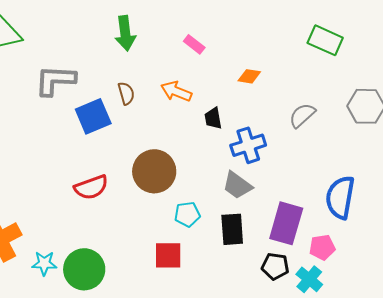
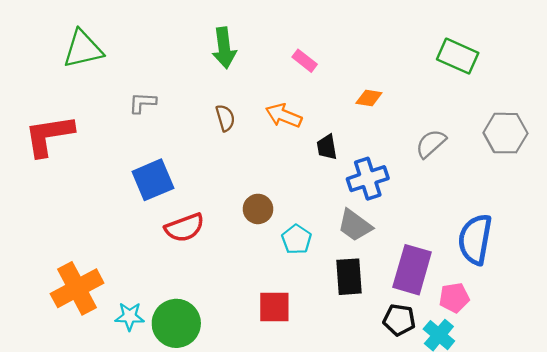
gray L-shape: (55, 80) -> (142, 103), size x0.6
blue square: (93, 116) -> (153, 180), moved
brown circle: (154, 171) -> (258, 209), size x0.6
cyan pentagon: (187, 214) -> (297, 239), moved, turned -30

